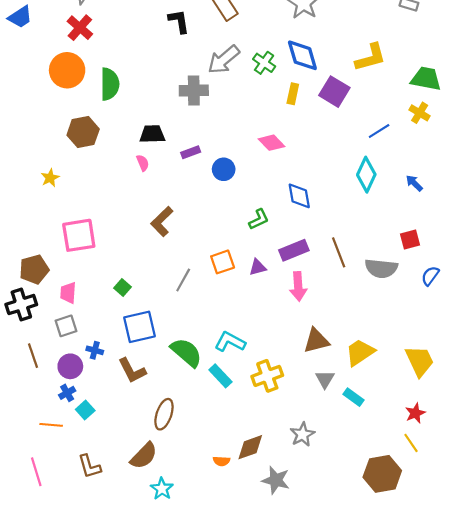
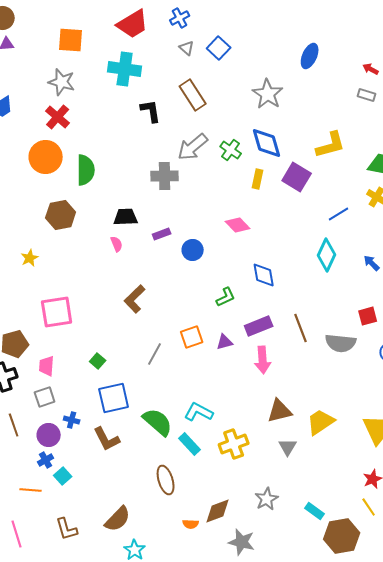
cyan rectangle: (354, 397) -> (315, 511), moved
brown ellipse: (164, 414) -> (166, 480), moved, turned -36

